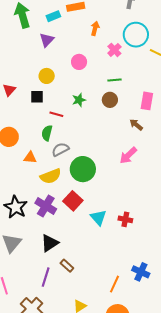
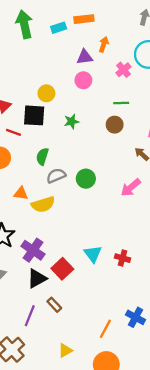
purple triangle: (47, 40) -> (85, 57), moved, turned 35
black square: (37, 97) -> (34, 115), size x1.5
green star: (79, 100) -> (71, 121), moved
red line: (56, 114) -> (14, 132), moved
orange triangle: (30, 158) -> (21, 193), moved
green circle: (83, 169) -> (86, 179), moved, size x0.7
red square: (73, 201) -> (62, 269), moved
purple cross: (46, 206) -> (33, 250), moved

